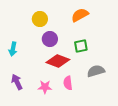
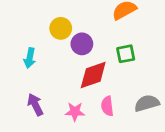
yellow circle: (40, 19) -> (61, 28), moved
red diamond: (58, 61) -> (93, 75), turned -40
gray semicircle: (96, 71) -> (147, 103), moved

